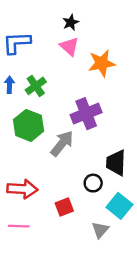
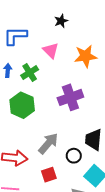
pink triangle: (69, 46) -> (51, 50), moved
gray arrow: (62, 143) -> (48, 143), moved

